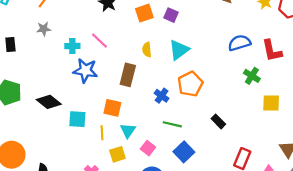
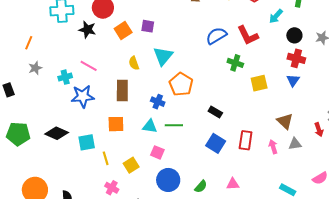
cyan triangle: (128, 130) -> (150, 126), moved, turned -42
yellow line: (102, 133) -> (106, 158), moved
blue square: (184, 152) -> (216, 143), moved

